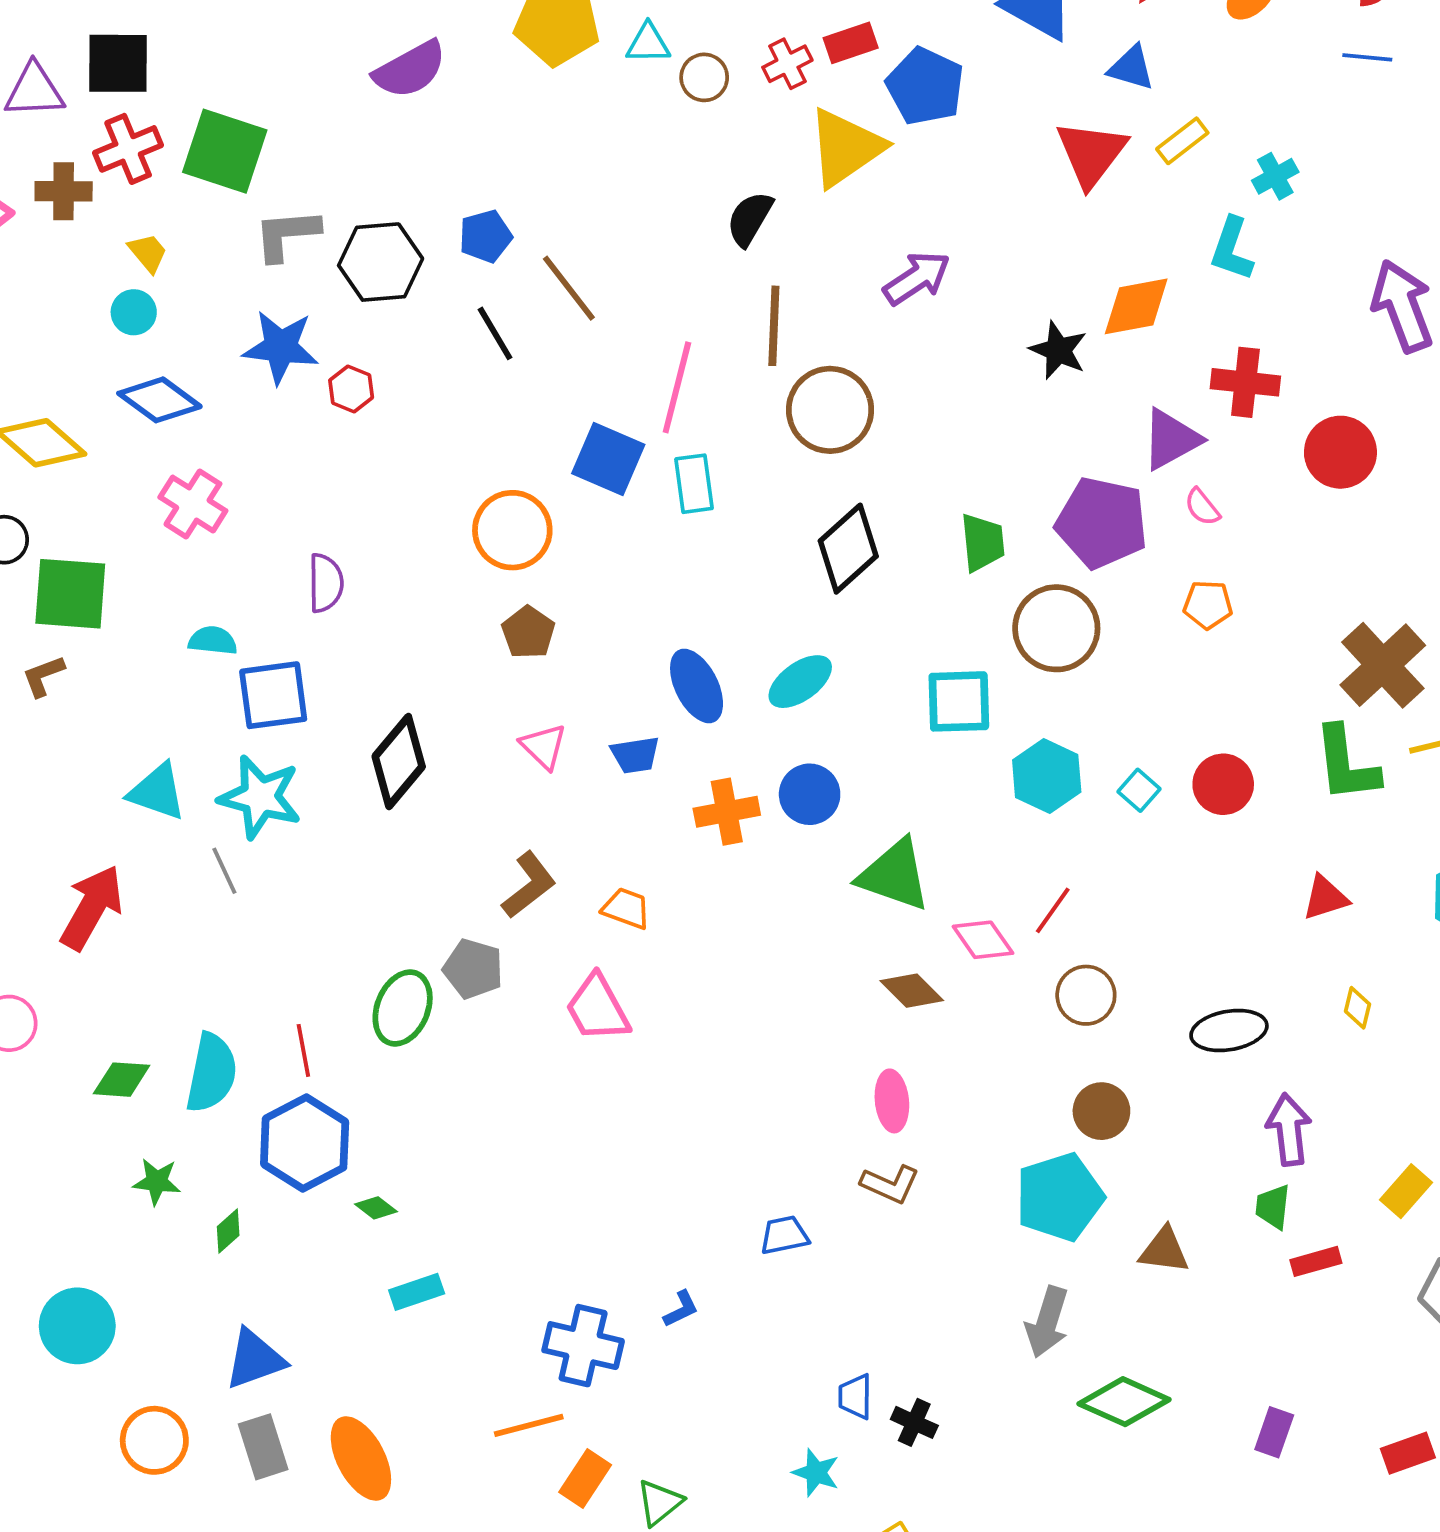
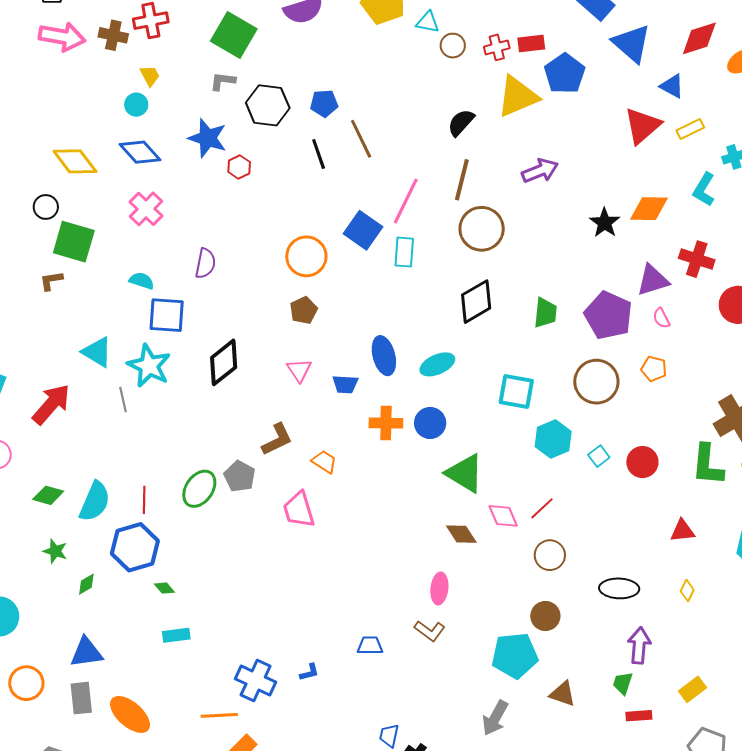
green square: (225, 151) -> (234, 35), moved
gray L-shape: (287, 234) -> (223, 81), size x0.7
brown circle: (1056, 628) -> (596, 382), moved
orange ellipse: (361, 1459) -> (130, 714), turned -33

